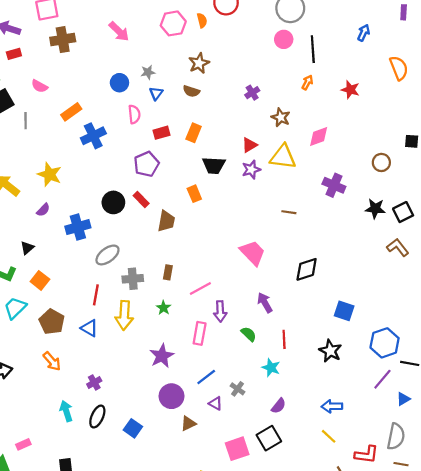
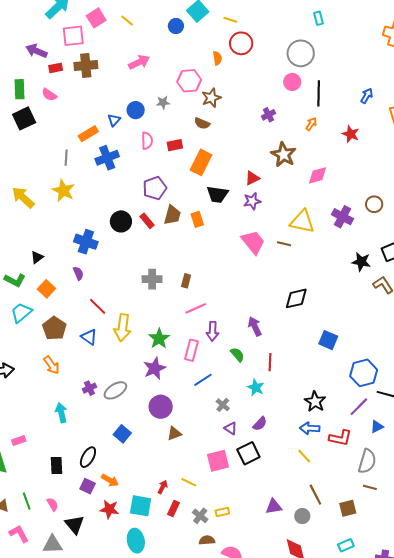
pink hexagon: (173, 23) -> (189, 81), moved
pink arrow: (119, 31) -> (139, 62), turned -75
blue arrow: (364, 33) -> (367, 96), moved
red rectangle: (14, 54) -> (56, 68), moved
pink semicircle: (39, 86) -> (49, 95), moved
blue triangle: (156, 93) -> (114, 120), moved
purple cross: (252, 93) -> (269, 115), moved
brown star: (281, 117) -> (284, 155), size x1.4
gray line: (26, 121) -> (66, 158), moved
red rectangle: (162, 133) -> (175, 145), moved
orange rectangle: (194, 133) -> (201, 162), size x1.4
yellow triangle: (283, 157) -> (302, 222), moved
purple cross: (334, 185) -> (342, 217), moved
black star: (375, 209) -> (361, 262), moved
purple semicircle: (43, 210) -> (78, 273), moved, turned -72
brown trapezoid: (166, 221) -> (172, 215), moved
blue cross: (78, 227) -> (86, 242), turned 30
pink trapezoid: (253, 253) -> (253, 242), moved
gray ellipse: (107, 255) -> (115, 390), moved
brown rectangle: (168, 272) -> (186, 281), moved
gray cross: (133, 279) -> (152, 279), moved
red line: (96, 295) -> (98, 306), turned -60
green star: (164, 308) -> (159, 339), moved, size x1.5
black star: (330, 351) -> (315, 402), moved
blue line: (206, 377) -> (203, 380), moved
purple triangle: (215, 403) -> (231, 428), moved
black ellipse: (97, 417) -> (88, 457), moved
red L-shape: (367, 454) -> (340, 438), moved

